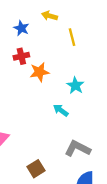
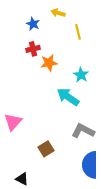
cyan arrow: (61, 110) -> (68, 97), size x1.6

